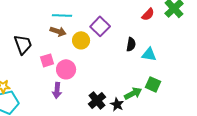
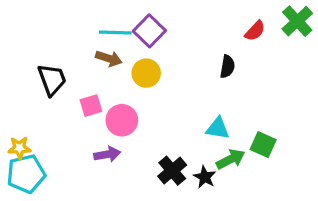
purple square: (100, 26) -> (149, 31), moved
black semicircle: (131, 44) -> (227, 67), moved
cyan triangle: (149, 54) -> (218, 128), moved
purple arrow: (57, 90) -> (107, 154), turned -105

